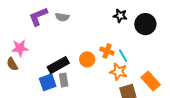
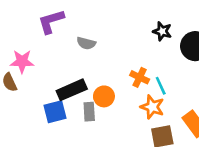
gray semicircle: (62, 17) -> (86, 43), moved
orange circle: (87, 59) -> (104, 96), moved
gray rectangle: (64, 80) -> (89, 112), moved

